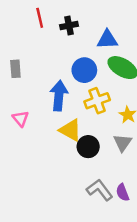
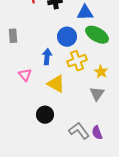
blue arrow: (59, 96) -> (47, 57), size x0.7
pink triangle: (21, 119) -> (25, 75), moved
black circle: (88, 147) -> (45, 115), moved

